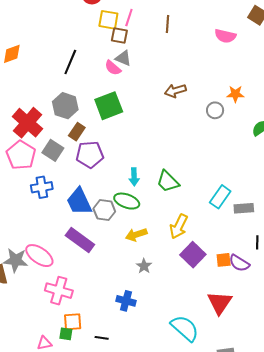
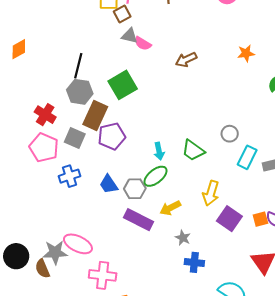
brown square: (119, 35) -> (122, 14), turned -30
black line: (70, 62) -> (78, 66), moved
pink semicircle: (113, 68) -> (143, 43), moved
gray circle: (215, 110) -> (230, 134), moved
red cross: (28, 123) -> (45, 115), size x0.7
brown rectangle: (77, 132) -> (95, 116), size x1.6
green ellipse: (127, 201) -> (156, 176), turned -50
blue trapezoid: (79, 202) -> (109, 184), size x0.7
purple rectangle: (80, 240) -> (138, 220), moved
blue cross: (126, 301) -> (194, 262), moved

